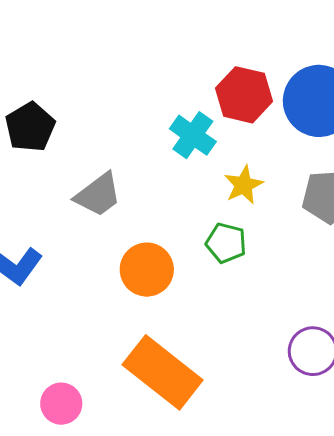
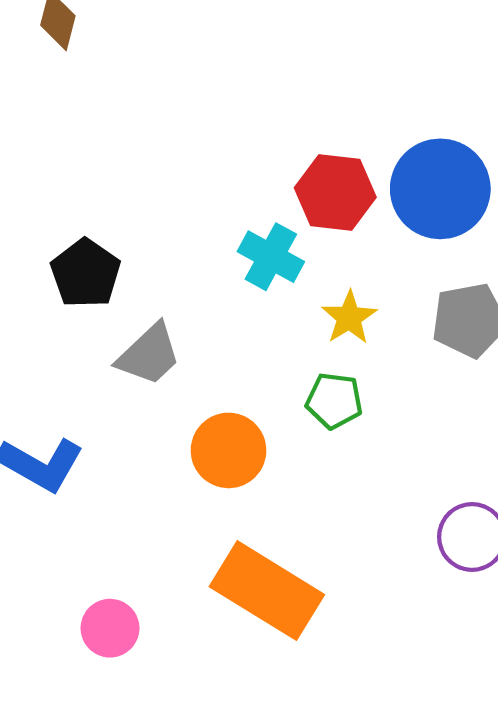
black pentagon: (30, 127) -> (86, 273), moved
pink circle: (61, 404) -> (110, 628), moved

